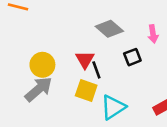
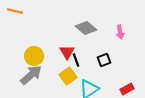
black square: (132, 57) -> (104, 60), moved
yellow square: (86, 91) -> (68, 76), turned 36

